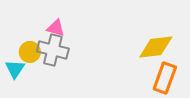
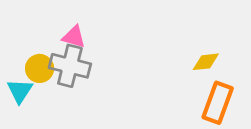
yellow diamond: (156, 47) -> (206, 62), size x0.6

